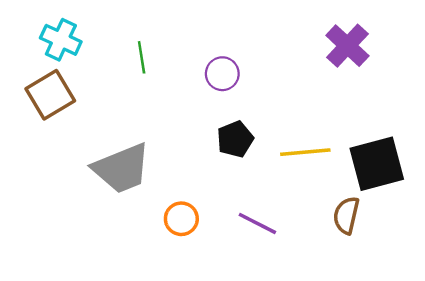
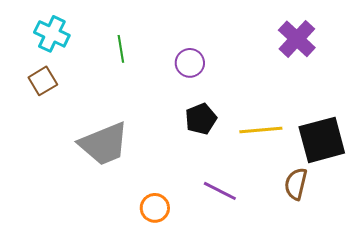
brown square: (50, 95) -> (43, 81), size x0.7
orange circle: (181, 219) -> (155, 208), moved

